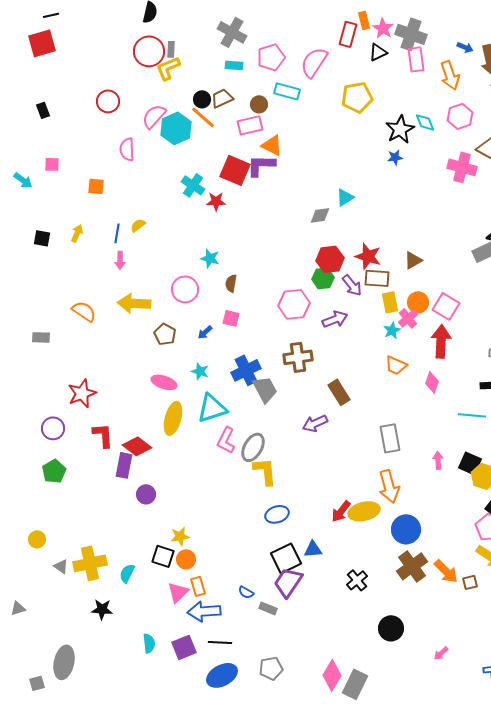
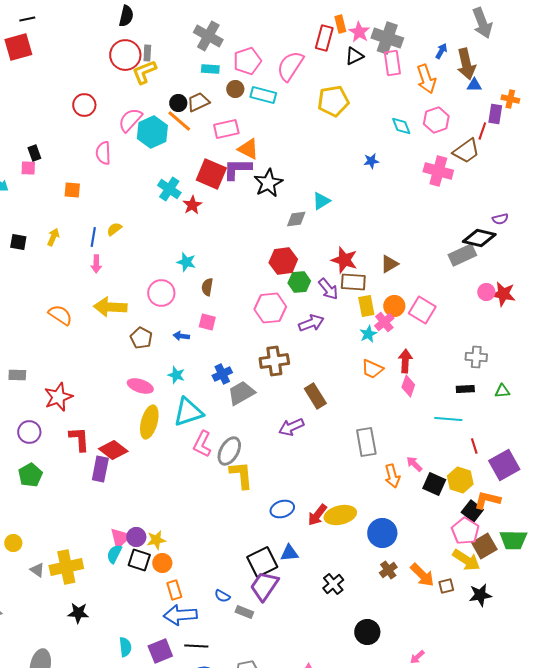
blue arrow: (465, 47) -> (441, 51), turned -84
brown circle: (259, 104) -> (235, 89), moved
black rectangle: (43, 110) -> (34, 153), moved
black star: (400, 129) -> (268, 183), moved
red star: (216, 201) -> (192, 205), turned -30
red hexagon: (330, 259) -> (283, 261), moved
blue arrow: (205, 332) -> (181, 336), turned 49
gray rectangle: (41, 337) -> (17, 375), moved
red arrow: (441, 341) -> (405, 361), moved, size x0.7
blue cross: (246, 370) -> (222, 374), size x0.7
gray trapezoid: (265, 389) -> (241, 393), turned -92
pink arrow: (438, 460) -> (414, 464), turned -42
black square: (470, 463) -> (434, 484), moved
orange arrow: (389, 486) -> (392, 476), moved, size x0.7
purple circle: (146, 494) -> (136, 537), moved
blue ellipse: (277, 514) -> (282, 509), moved
brown cross: (412, 566) -> (388, 570), size x0.6
cyan semicircle: (127, 573) -> (114, 554), moved
pink triangle: (178, 592) -> (120, 538), moved

